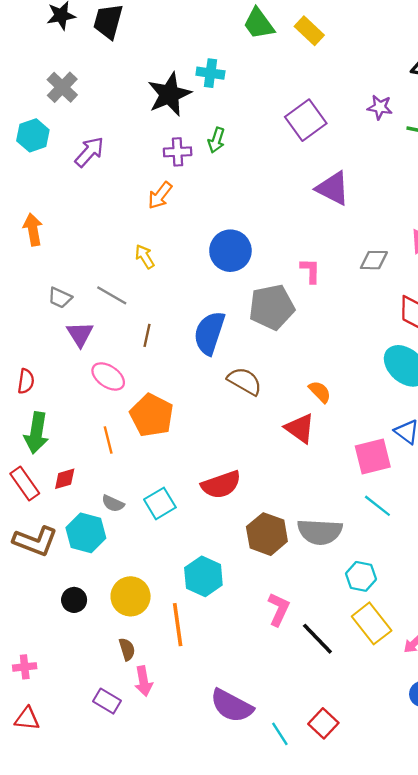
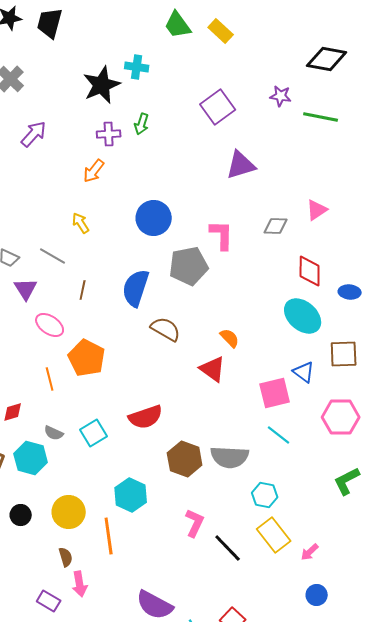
purple triangle: (333, 188) -> (241, 165), turned -44
pink L-shape: (310, 271) -> (222, 235), size x1.4

